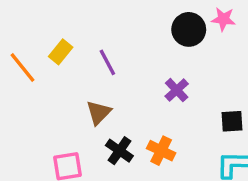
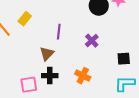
purple line: (107, 62) -> (59, 32), moved, turned 35
black cross: (119, 151) -> (50, 76), moved, turned -35

